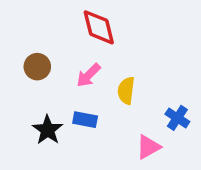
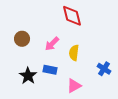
red diamond: (99, 27) -> (72, 16), moved
pink triangle: (148, 147) -> (74, 86), moved

